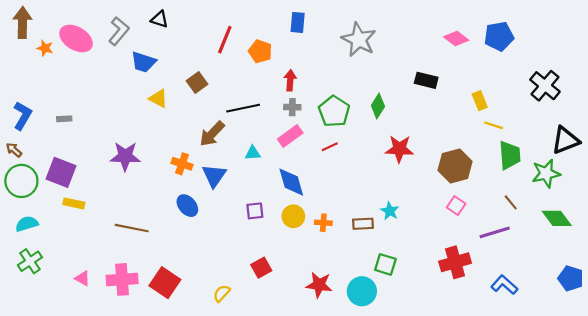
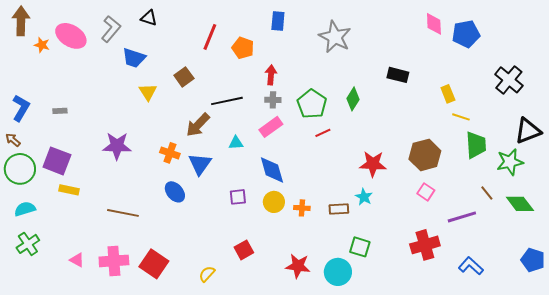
pink diamond: (456, 39) -> (434, 24), moved, turned 50
yellow triangle: (158, 99) -> (148, 92), turned 30
red line: (330, 147) -> (323, 133), moved
red star: (399, 149) -> (373, 164), moved
brown line: (511, 202) -> (487, 193), moved

